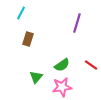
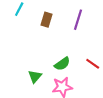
brown rectangle: (28, 39) -> (46, 20), moved

